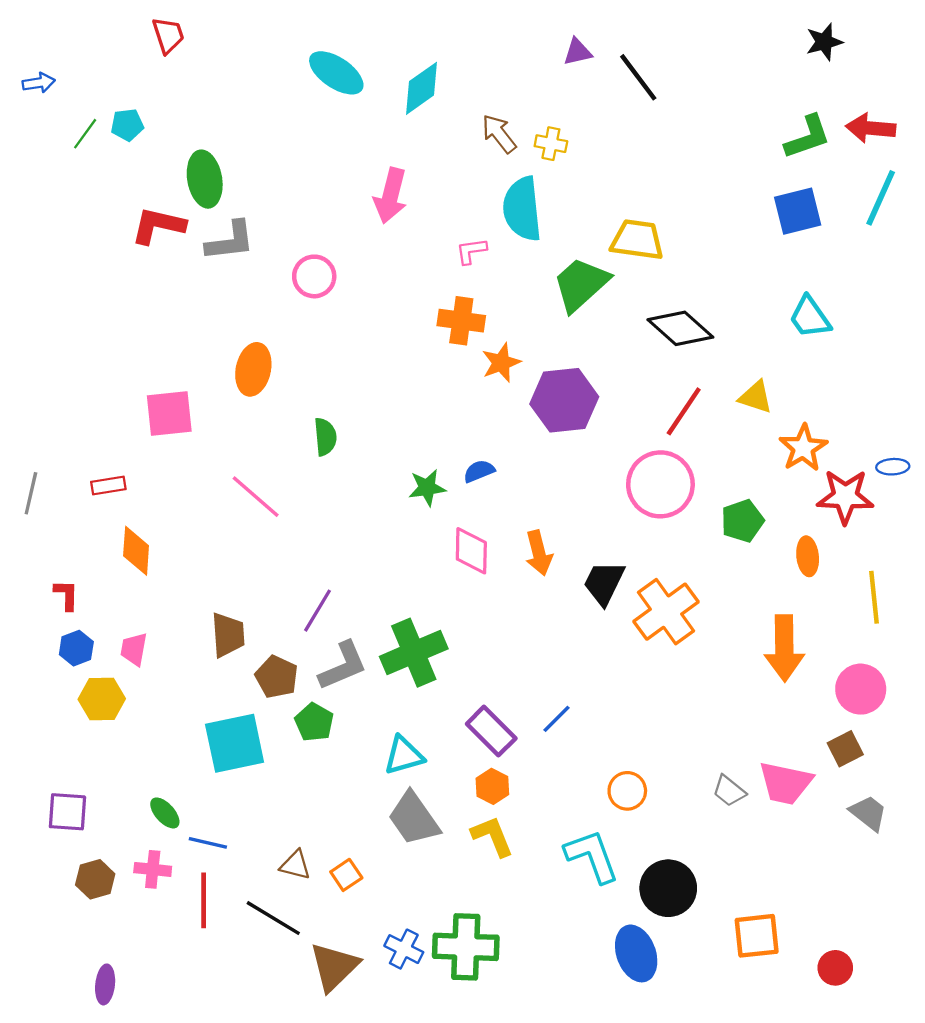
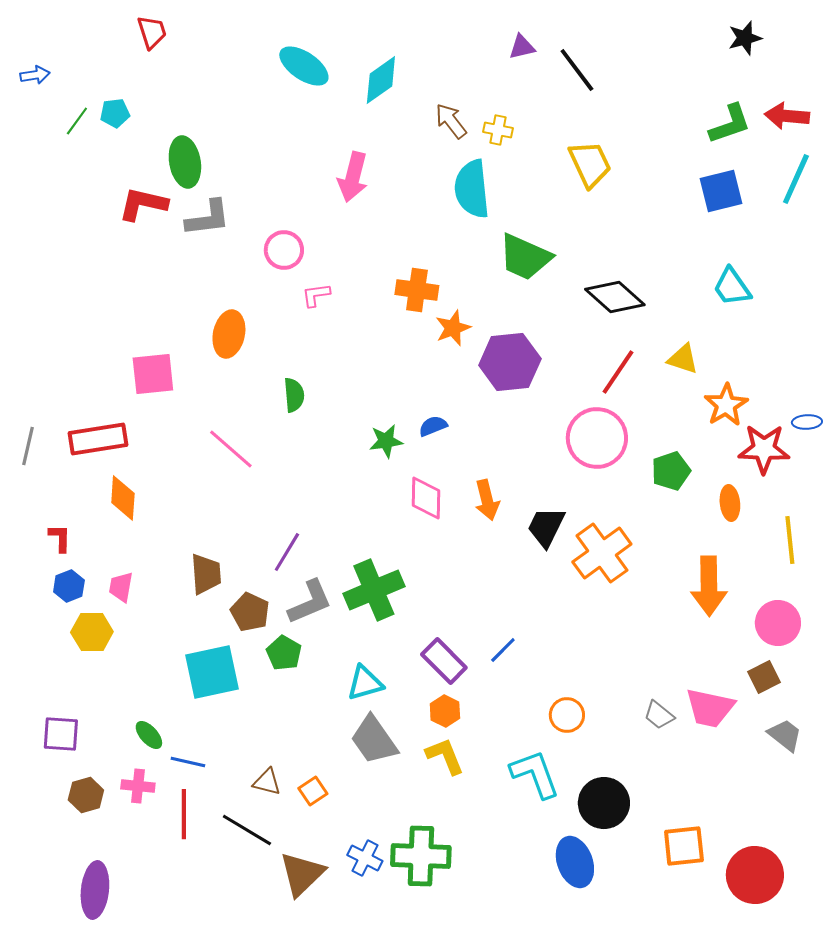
yellow trapezoid: (637, 240) -> (590, 164), moved, turned 57
pink L-shape: (471, 251) -> (316, 295), moved
green trapezoid: (581, 284) -> (525, 257), turned -114
red rectangle: (108, 486) -> (98, 439), size x1.8
red circle: (835, 968) -> (755, 875), size x1.8
purple ellipse: (105, 984) -> (95, 890), size x1.6

